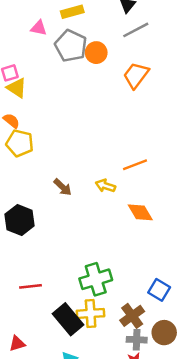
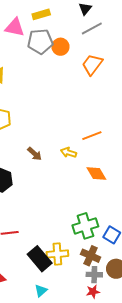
pink triangle: (39, 28) -> (15, 27), size x1.5
gray pentagon: (71, 46) -> (40, 41), turned -30
green cross: (96, 279) -> (85, 226), moved
brown cross: (132, 316) -> (91, 256), turned -30

